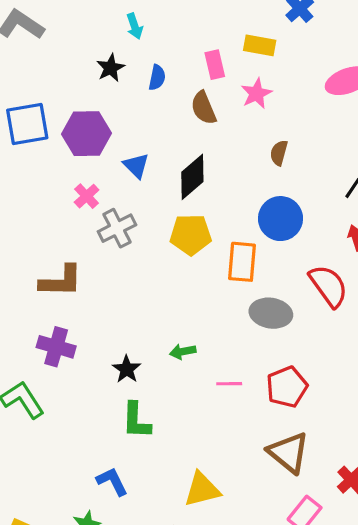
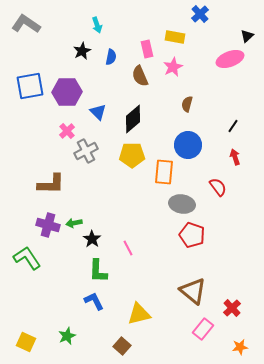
red semicircle: (329, 286) -> (218, 187), size x0.7
green arrow: (183, 352) -> (74, 223), moved
pink line: (229, 384) -> (128, 248), moved, turned 63
red pentagon: (287, 387) -> (192, 235), moved, turned -30
blue L-shape: (112, 481) -> (94, 301), moved

